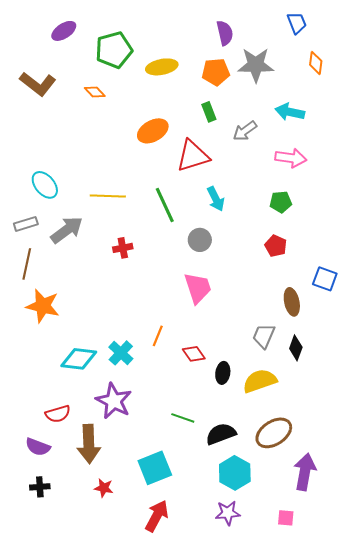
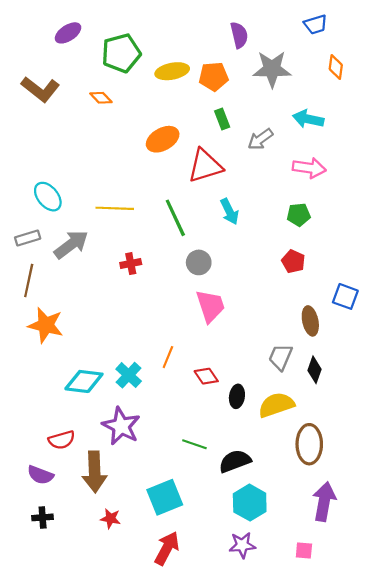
blue trapezoid: (297, 23) -> (316, 24), turned 95
orange pentagon: (216, 72) -> (214, 77), moved
gray circle: (200, 240) -> (199, 262), moved
brown ellipse: (274, 433) -> (309, 444), moved, turned -57

